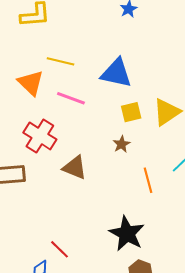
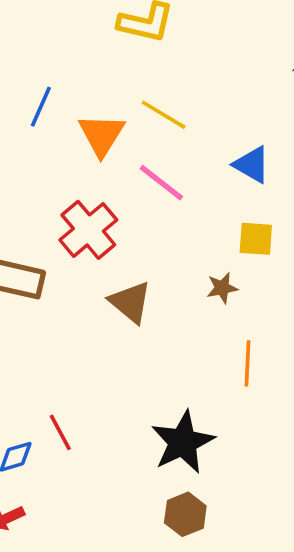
blue triangle: (116, 73) -> (252, 165), size x0.7

